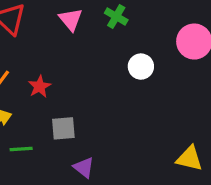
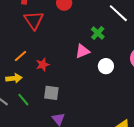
pink triangle: (71, 19) -> (83, 51), moved, turned 35
green line: (21, 149) -> (23, 100), turned 40

